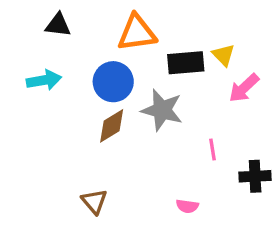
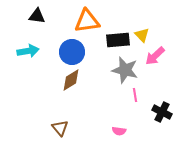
gray star: (162, 110) -> (125, 70), moved
black cross: (255, 176) -> (162, 112), turned 30

